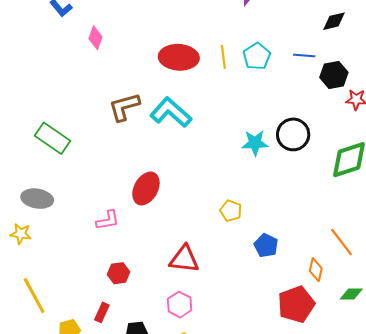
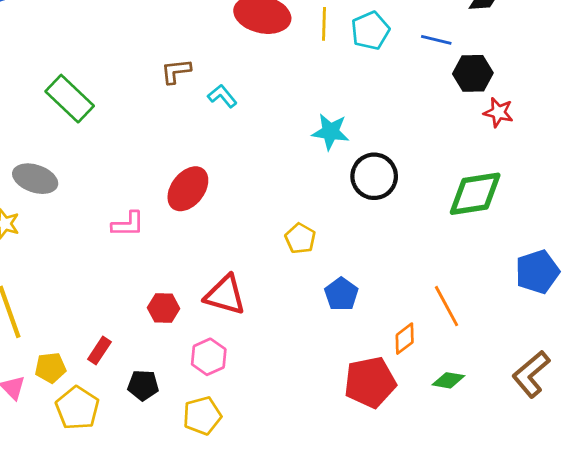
brown L-shape: (124, 107) -> (176, 71), size x0.7
cyan L-shape: (171, 112) -> (222, 96), moved, size x0.5
black circle: (293, 134) -> (374, 176), moved
cyan star: (255, 143) -> (330, 132), moved
orange diamond: (316, 270) -> (405, 339), turned 30
red hexagon: (119, 273) -> (164, 308), moved

